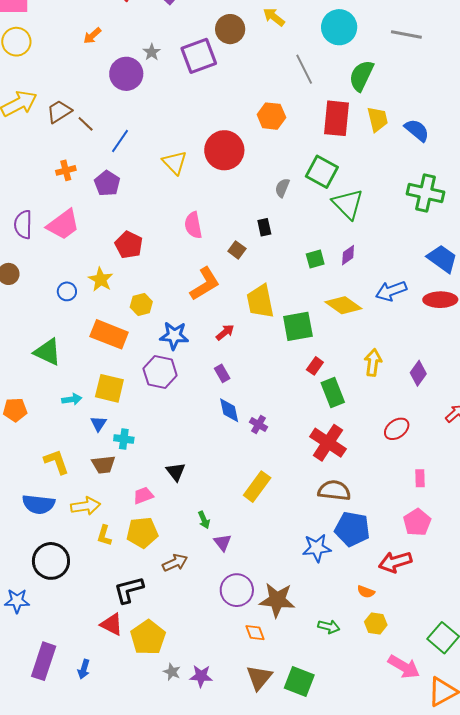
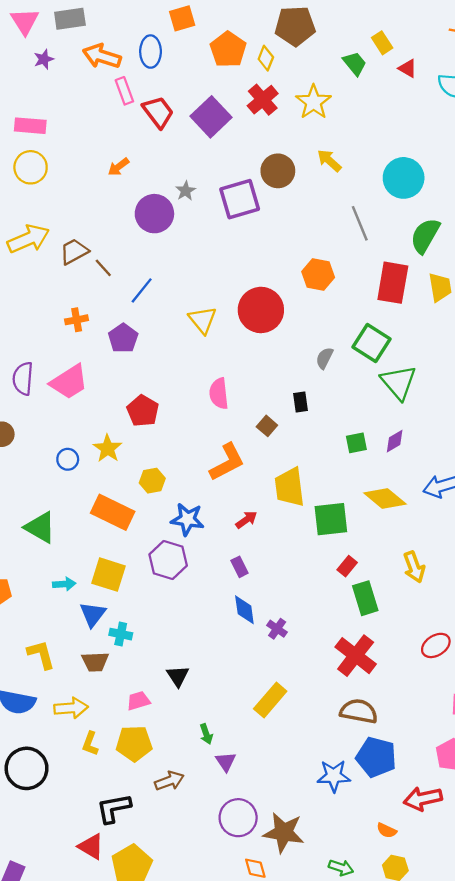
yellow arrow: (373, 362) -> (414, 567), turned 148
blue triangle: (98, 424) -> (93, 614), size x1.4

